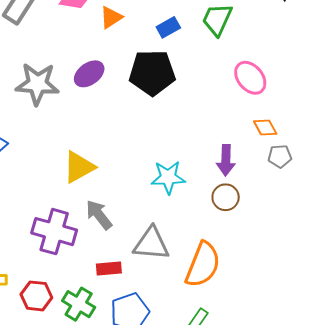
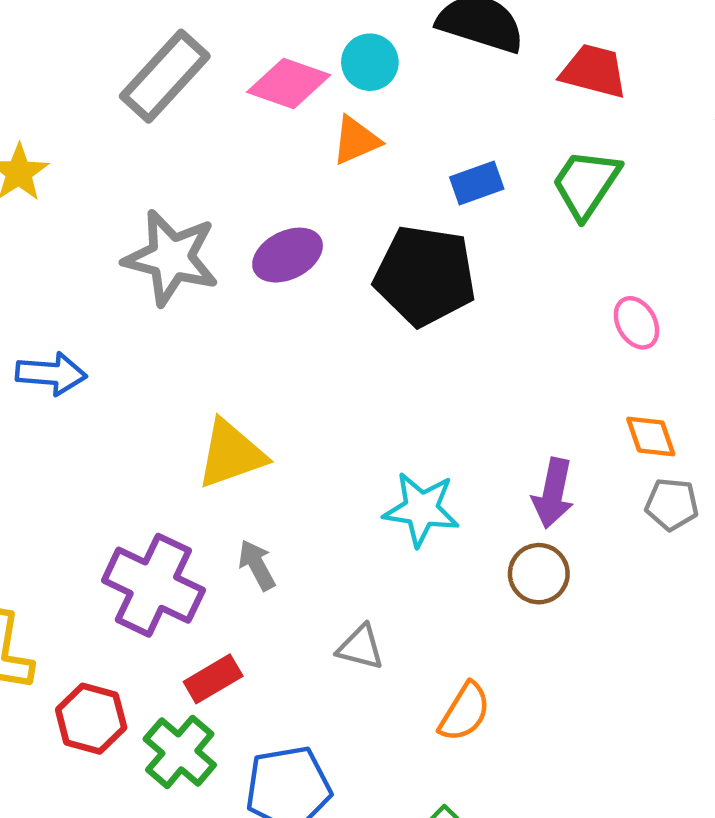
pink ellipse: (250, 78) -> (636, 323), size x0.7
gray arrow: (99, 215) -> (257, 565), size x0.7
gray triangle: (151, 244) -> (360, 647), size x0.6
orange semicircle: (203, 265) -> (465, 712), size x0.6
red rectangle: (109, 269) -> (213, 679), moved, turned -35

